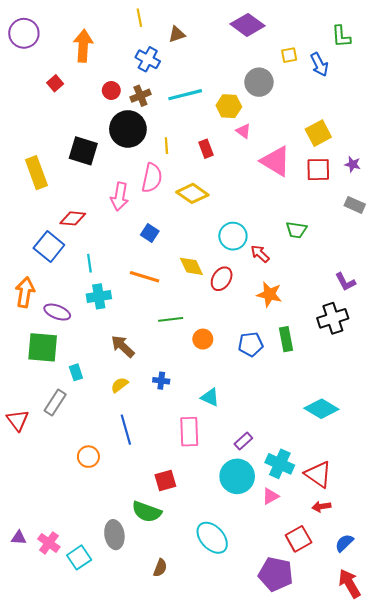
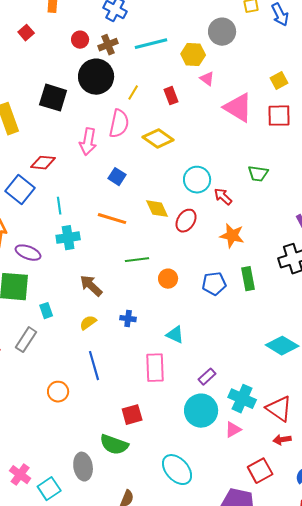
yellow square: (318, 133) -> (279, 81), size x0.7
yellow line: (166, 146) -> (133, 93), turned 35

